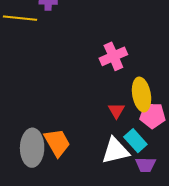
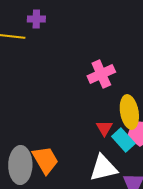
cyan rectangle: (135, 141) -> (123, 140), moved

